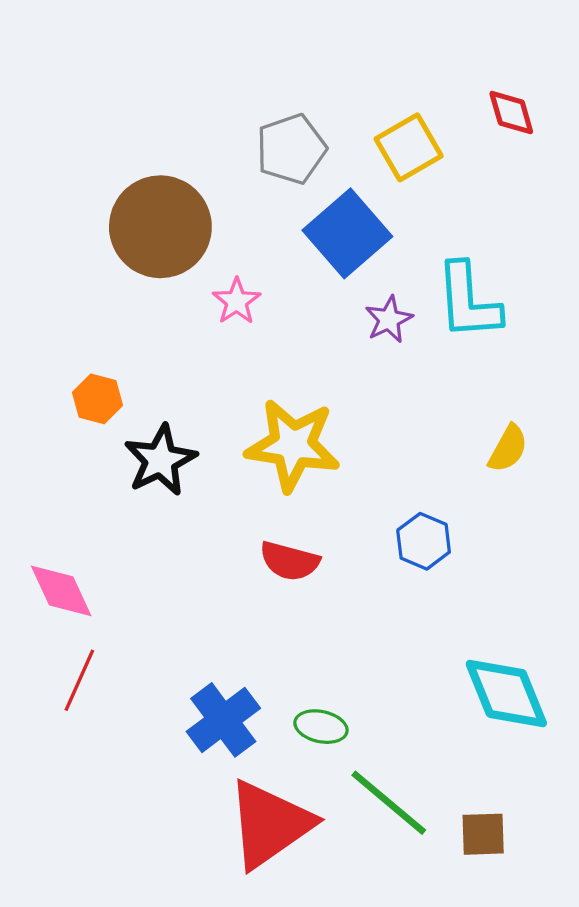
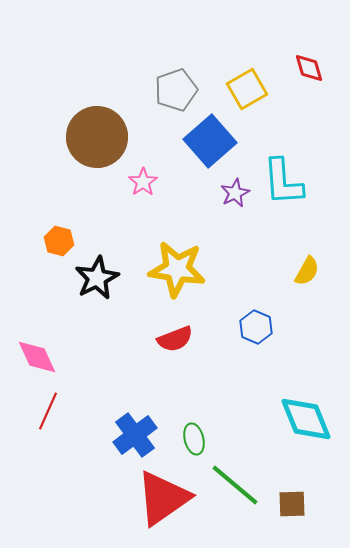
red semicircle: (290, 561) -> (175, 339), turned -36
green ellipse: (321, 727) -> (194, 439), turned 64

